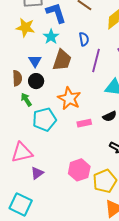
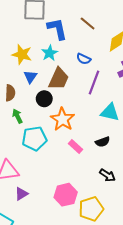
yellow star: (25, 28) -> (22, 54), moved
blue semicircle: (84, 39) -> (84, 59), turned 120
black circle: (36, 81) -> (44, 99), moved
pink rectangle: (84, 123) -> (76, 146), turned 48

